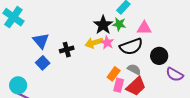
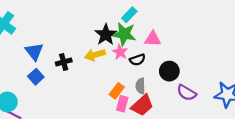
green star: (119, 24) -> (124, 34), size x1.5
pink star: (107, 43) -> (120, 52), moved
black semicircle: (131, 47) -> (137, 60), size x0.6
gray semicircle: (134, 69) -> (140, 86), turned -120

